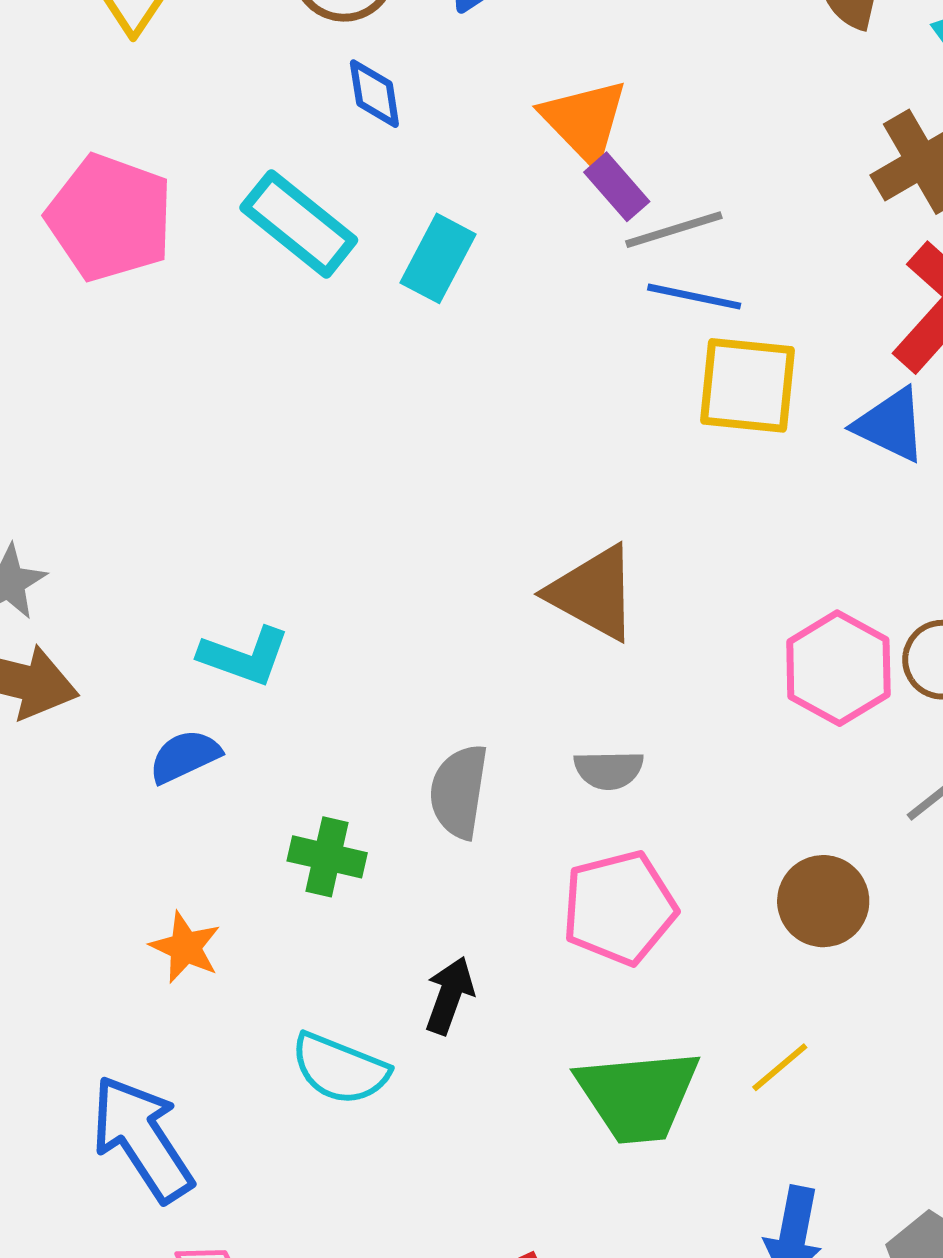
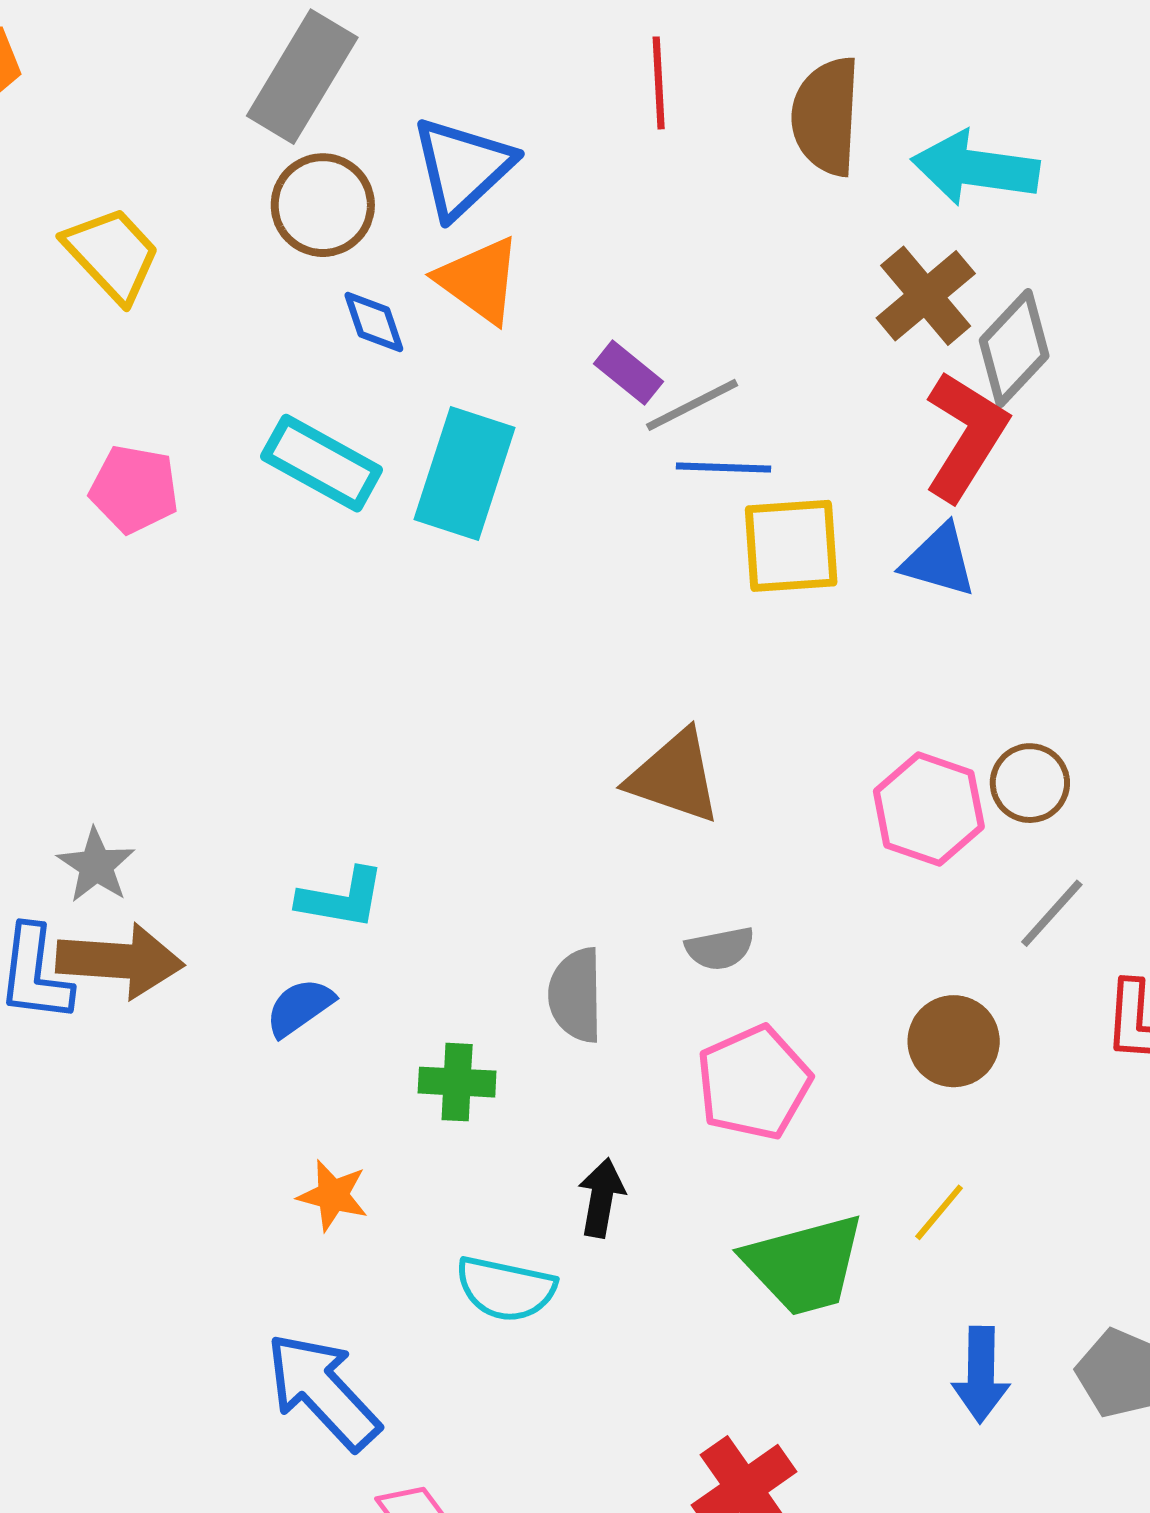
orange triangle: (584, 121) -> (479, 280), moved
pink pentagon: (110, 218) -> (134, 489), size x0.7
cyan rectangle: (438, 258) -> (465, 474), size x1.5

